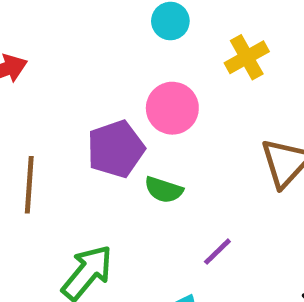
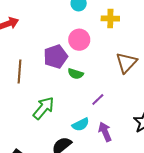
yellow cross: (247, 57) -> (110, 19), turned 30

